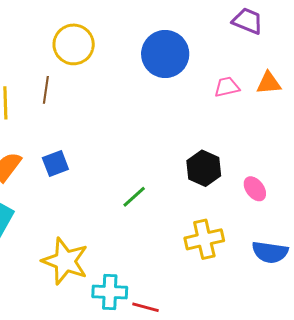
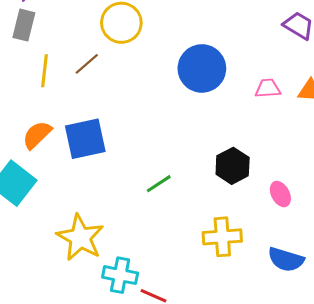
blue circle: (165, 54) -> (202, 68), moved
brown line: (46, 90) -> (87, 64), turned 32
blue square: (55, 163) -> (85, 139), size x1.6

